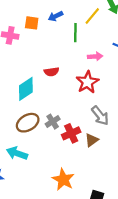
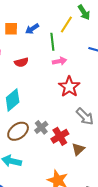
orange square: (32, 23) -> (11, 29), moved
pink arrow: (95, 56) -> (60, 61), moved
red semicircle: (51, 72) -> (21, 62), moved
brown triangle: (92, 140) -> (78, 149), moved

